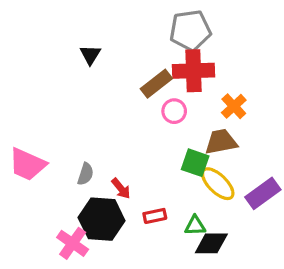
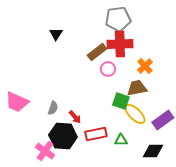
red rectangle: (155, 216) -> (96, 134), size x1.5
black diamond: (211, 243) -> (153, 151), moved

